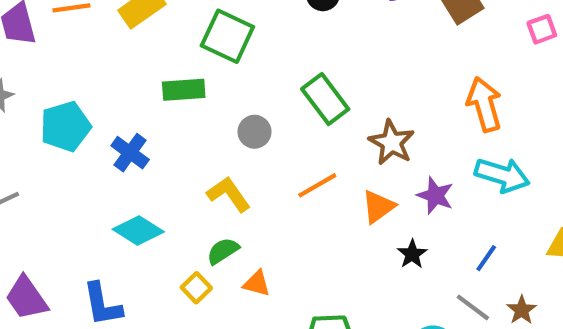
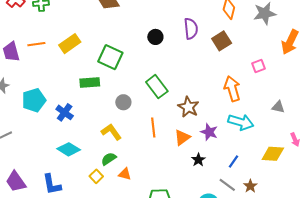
pink square: (542, 29) -> (258, 66), moved
orange line: (317, 185) -> (153, 127), turned -66

